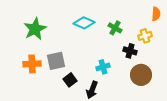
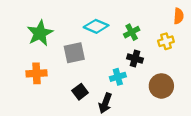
green cross: (115, 28) -> (132, 32), turned 32
black cross: (130, 51) -> (135, 58), moved
gray square: (56, 61) -> (74, 53), moved

